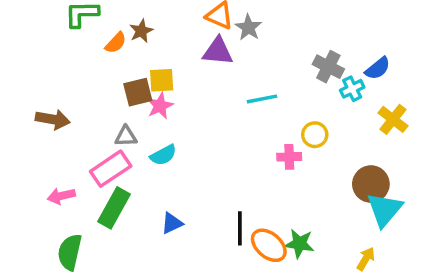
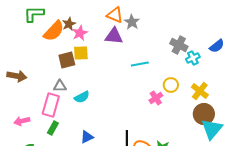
orange semicircle: (116, 43) -> (54, 31), size x1.6
blue semicircle: (378, 68) -> (217, 46), moved
pink star: (160, 106) -> (80, 33), moved
yellow cross: (393, 119) -> (200, 91), moved
pink cross: (289, 157) -> (156, 98), turned -32
pink rectangle: (111, 169) -> (51, 105), turned -40
green rectangle: (114, 208) -> (53, 128), size x0.6

